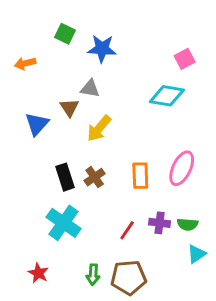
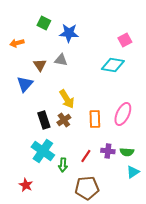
brown triangle: (69, 108) -> (40, 65), moved
yellow arrow: (99, 128) -> (67, 99), moved, turned -72
green arrow: (93, 275) -> (63, 165), moved

